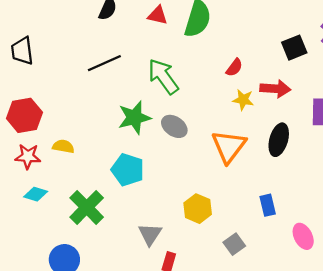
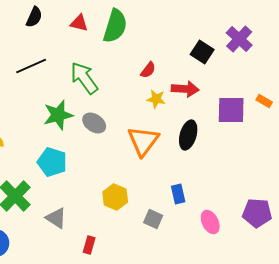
black square: (294, 48) -> (202, 52), turned -35
gray triangle: (150, 234) -> (56, 218), moved, turned -30
gray square: (234, 244) -> (153, 219), moved, turned -30

